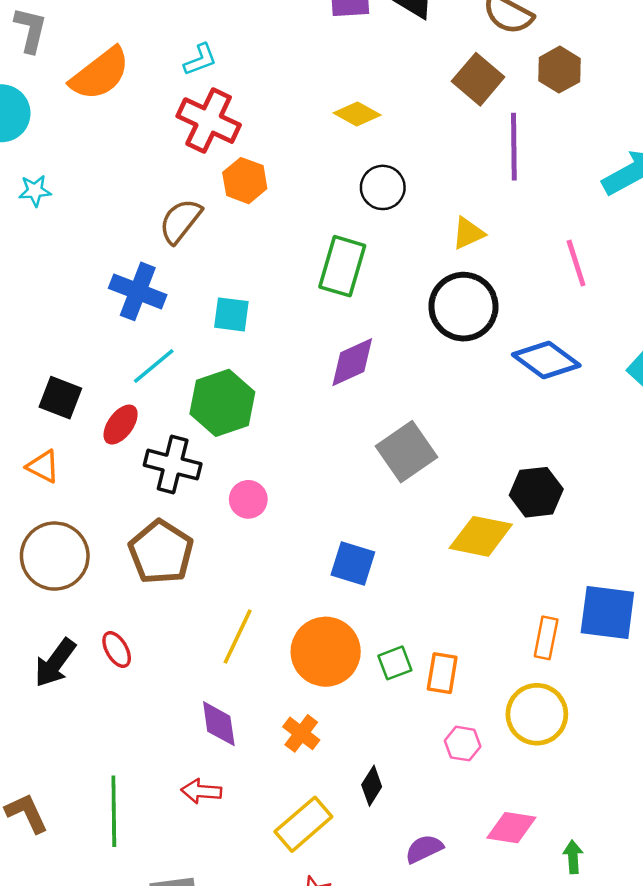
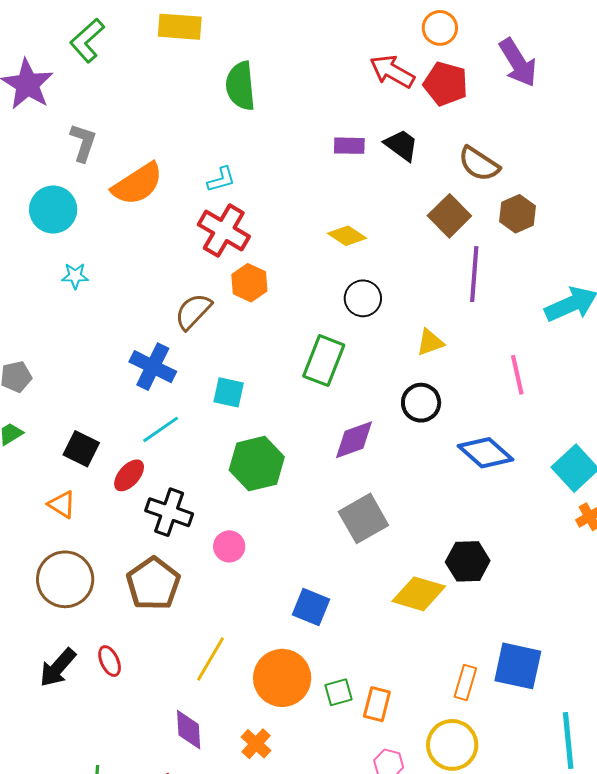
black circle: (463, 307) -> (421, 403), size x0.7
purple diamond: (352, 362) -> (354, 440), moved
green hexagon: (222, 403) -> (257, 464), moved

